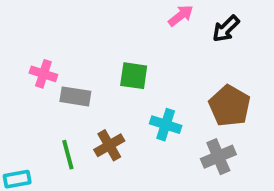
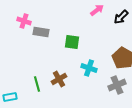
pink cross: (43, 74) -> (24, 21), moved
gray rectangle: (75, 96) -> (41, 32), moved

